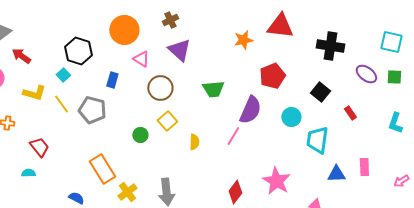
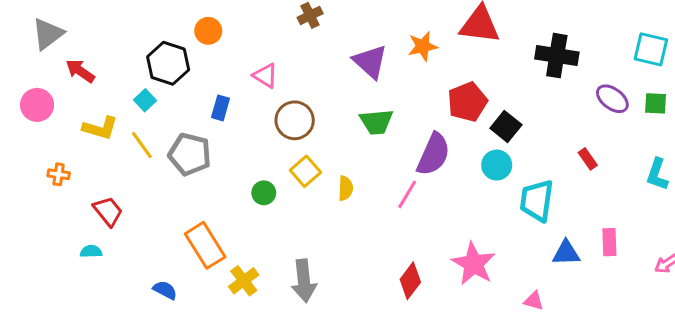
orange circle: (124, 30) -> (208, 31), moved, size x0.6
purple triangle: (179, 50) -> (370, 62), moved
black square: (320, 92) -> (506, 126), moved
yellow semicircle: (194, 142) -> (346, 188), moved

